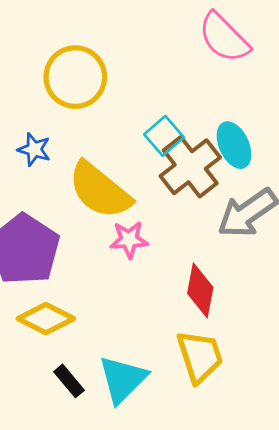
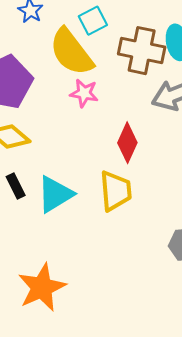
cyan square: (164, 136) -> (93, 21), moved
brown cross: (190, 167) -> (142, 51), turned 36

